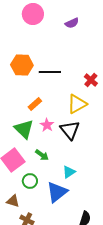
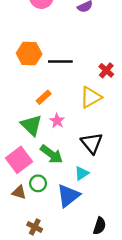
black triangle: (70, 130) -> (92, 143), moved
green arrow: (42, 155) -> (51, 154), size x1.5
brown triangle: (13, 201) -> (19, 192), moved

